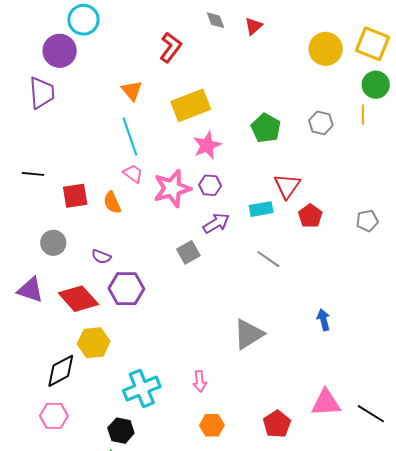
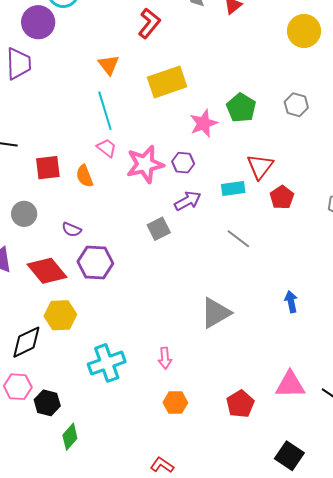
pink star: (207, 145) -> (204, 123), moved
black hexagon: (121, 431) -> (47, 403), moved

